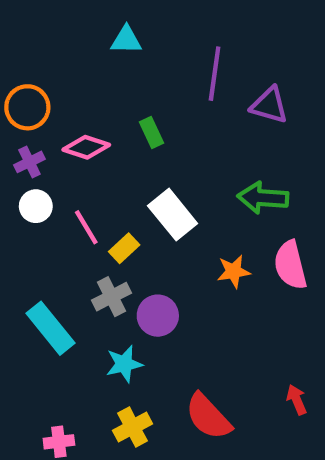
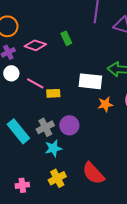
white rectangle: (173, 215) -> (90, 81), moved, turned -45
pink line: (86, 227) -> (35, 83), turned -30
yellow rectangle: (124, 248) -> (53, 93), turned 40
gray cross: (112, 297) -> (45, 127), moved

